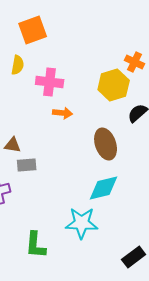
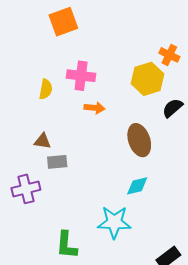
yellow semicircle: (18, 65) -> (46, 89), moved
cyan diamond: (104, 188) -> (137, 186), size x0.7

